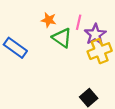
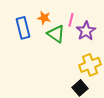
blue rectangle: (15, 48) -> (23, 28), moved, turned 40
yellow cross: (100, 51) -> (90, 65), moved

